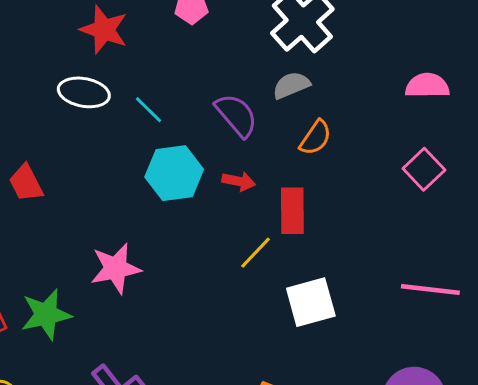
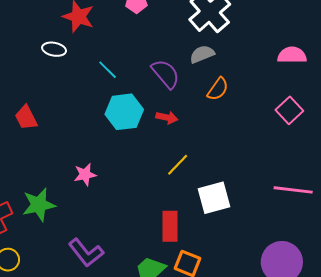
white ellipse: (84, 92) -> (54, 49), moved, size x0.7
red rectangle: (292, 211) -> (170, 226), moved
pink star: (116, 268) -> (85, 175), size x0.7

